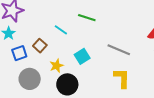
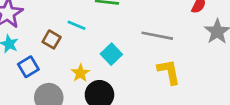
brown square: (40, 46) -> (52, 39), moved

